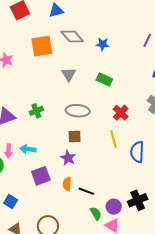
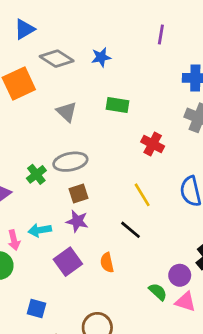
gray ellipse: (78, 111) -> (70, 162), moved
brown square: (75, 136) -> (78, 194), moved
yellow line: (114, 139) -> (142, 195), moved
purple star: (68, 158) -> (77, 221), moved
black line: (86, 191) -> (131, 230), moved, turned 35

